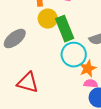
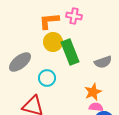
cyan circle: (74, 55) -> (47, 78), moved, size x0.7

